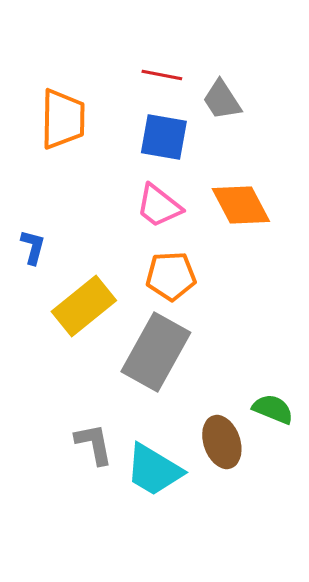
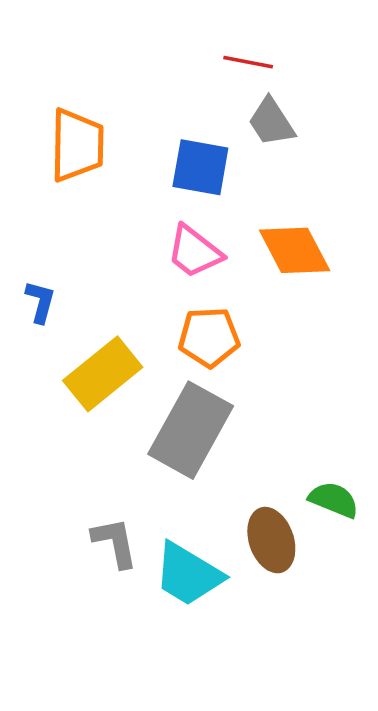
red line: (162, 75) -> (248, 62), moved

